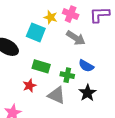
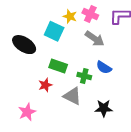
black star: (88, 93) -> (104, 108), moved, turned 30

